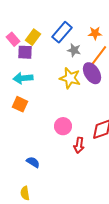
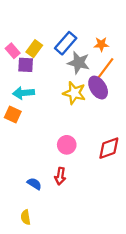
gray star: (74, 50) -> (79, 63), size x1.5
orange square: (20, 104) -> (13, 115), moved
red arrow: (79, 145) -> (60, 176), moved

